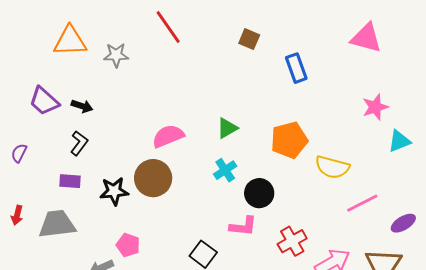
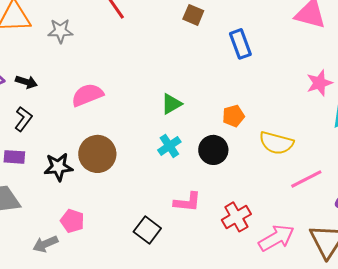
pink semicircle: (168, 136) -> (87, 95), moved
orange pentagon: (289, 140) -> (233, 116), size x0.6
black circle: (259, 193) -> (213, 150), moved

